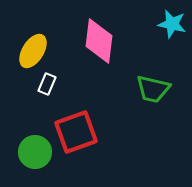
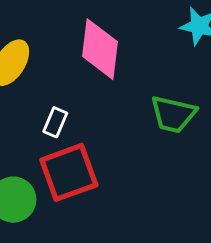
white rectangle: (47, 84) -> (55, 122), moved

